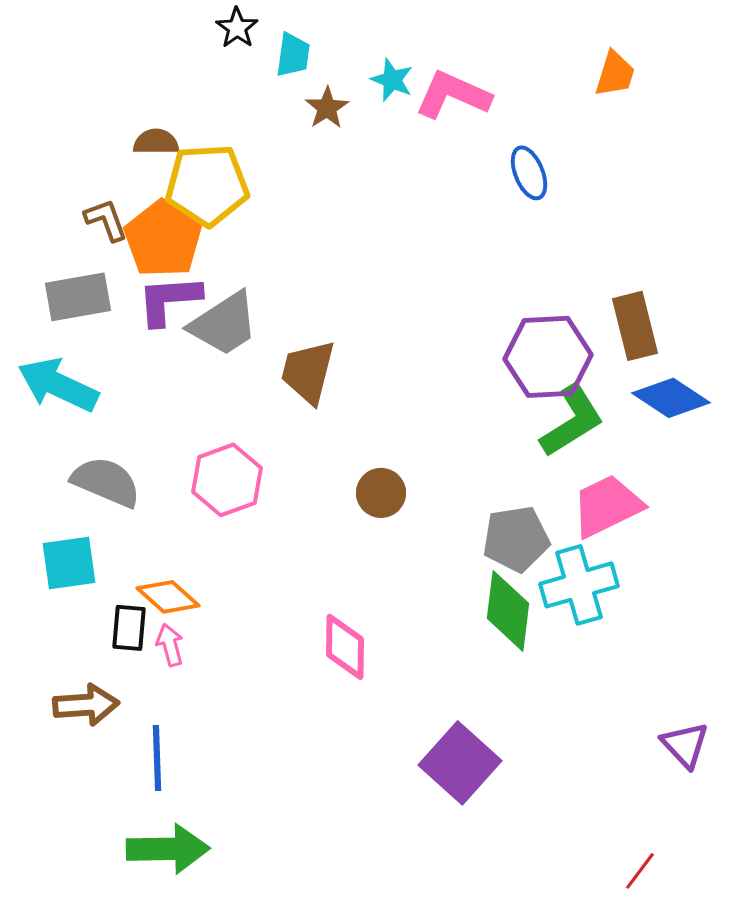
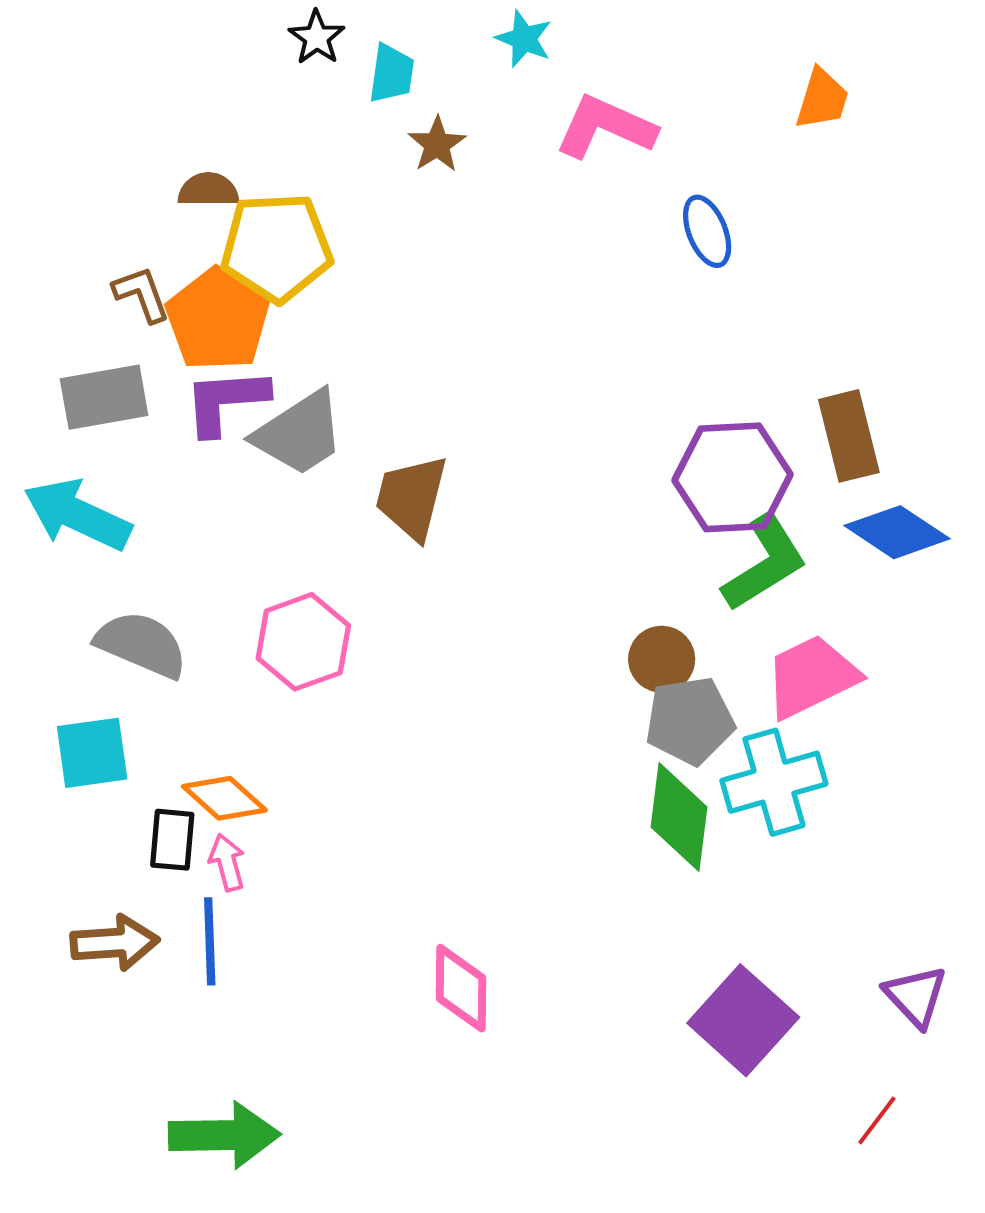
cyan star: (392, 80) -> (524, 39), moved
brown circle: (381, 493) -> (662, 659), moved
pink diamond: (345, 647) -> (461, 988), moved
blue line: (157, 758) -> (210, 941), moved
purple square: (460, 763) -> (743, 1020), moved
red line: (640, 871) -> (877, 1120), moved

